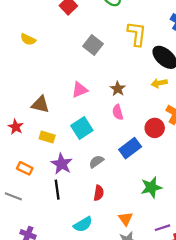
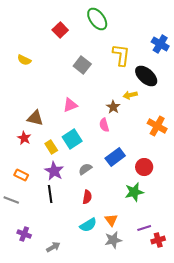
yellow arrow: (159, 83) -> (130, 95), moved
brown star: (118, 89) -> (113, 107), moved
red star: (16, 127) -> (24, 138), moved
red circle: (155, 128) -> (144, 167), moved
yellow rectangle: (47, 137) -> (51, 147), moved, turned 40
cyan semicircle: (83, 224) -> (88, 225), moved

